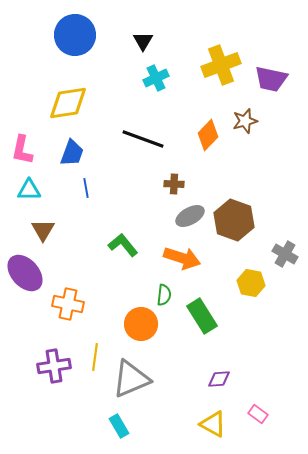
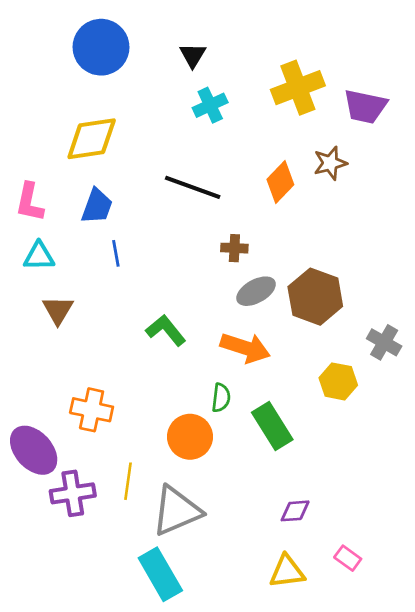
purple ellipse: (25, 273) -> (34, 450), moved
yellow triangle: (213, 424) -> (287, 572), turned -36
cyan rectangle: (119, 426) -> (160, 574), size x1.6

